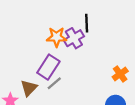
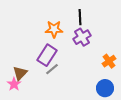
purple cross: (74, 38) -> (82, 37), moved
brown triangle: (29, 88) -> (20, 73), moved

